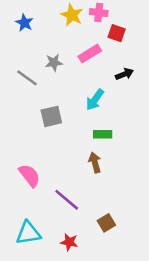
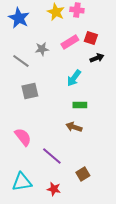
blue star: (24, 23) -> (19, 18), size x1.5
red square: (117, 33) -> (91, 38), moved
gray square: (51, 116) -> (30, 91), moved
brown arrow: (95, 163) -> (74, 127), turned -56

